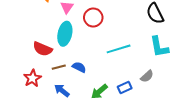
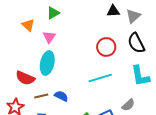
red circle: (93, 18) -> (106, 47), moved

